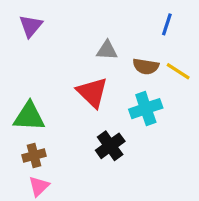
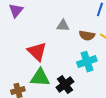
red triangle: (92, 92) -> (37, 52), moved
green triangle: (29, 117) -> (40, 78), moved

